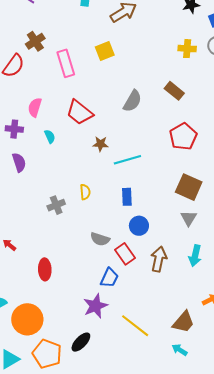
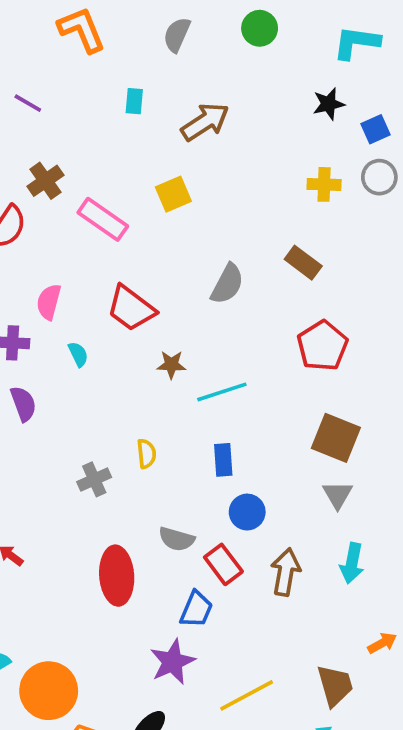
pink rectangle: (66, 63) -> (103, 219), turned -36
red ellipse: (45, 269) -> (117, 576), moved, size x1.4
brown trapezoid: (184, 322) -> (335, 686), turned -55
yellow line: (135, 326) -> (247, 695), turned -64

